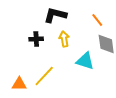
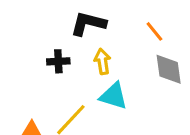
cyan triangle: (85, 61) -> (113, 96), moved

